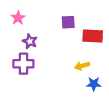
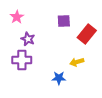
red rectangle: (93, 36) -> (87, 34), turned -54
blue star: (94, 84) -> (59, 78), moved

